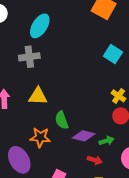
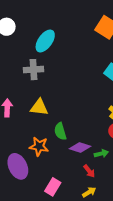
red arrow: (95, 160) -> (89, 171), turned 32

